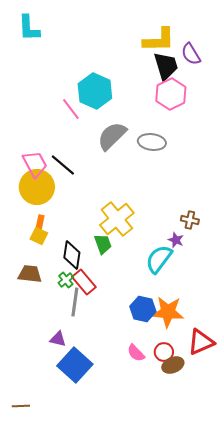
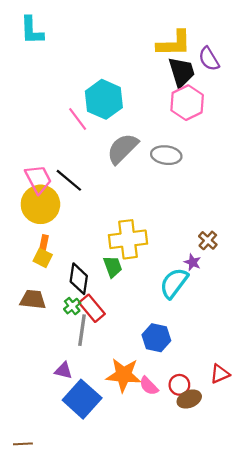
yellow cross: (117, 219) -> (128, 239), turned 32
brown cross: (190, 220) -> (208, 240), turned 30
orange star: (168, 312) -> (124, 375), moved
red triangle: (201, 342) -> (220, 374), size x0.7

